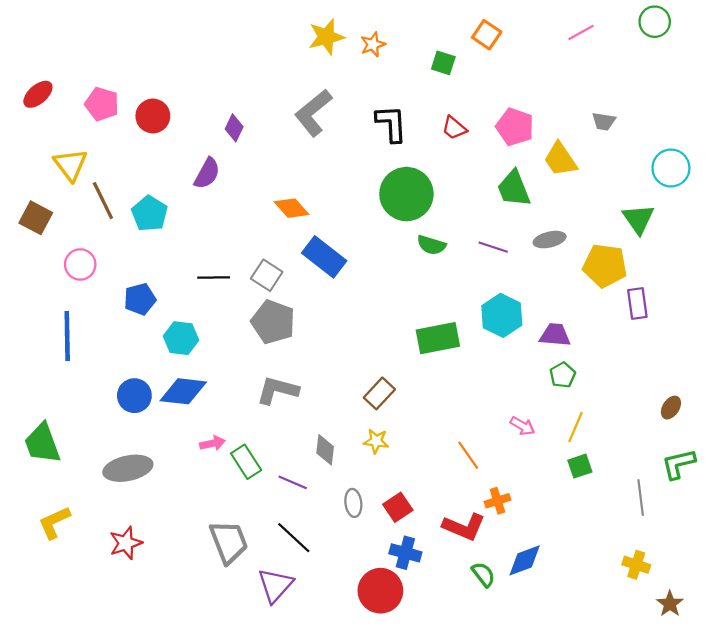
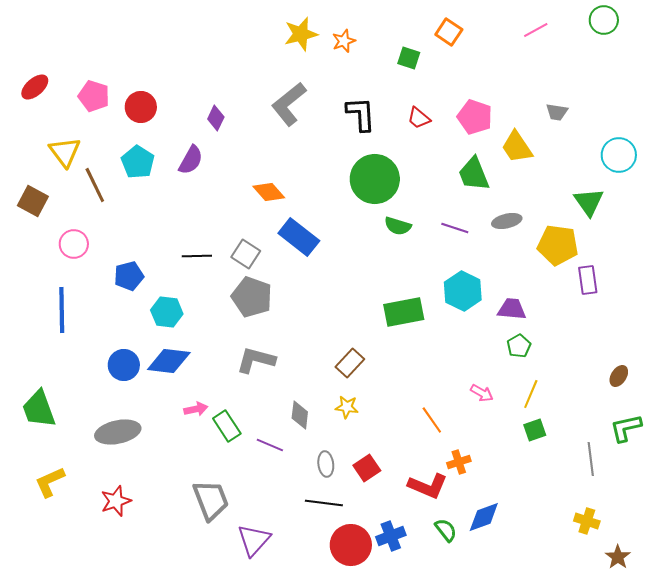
cyan pentagon: (150, 214) -> (138, 162), moved
black line: (294, 538) -> (324, 503), moved, turned -36
blue cross: (405, 553) -> (391, 536), moved, turned -36

